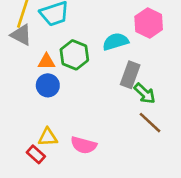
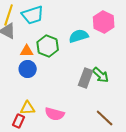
gray rectangle: (130, 75) -> (86, 78), moved
brown line: (150, 123) -> (105, 118), moved
red rectangle: (36, 154) -> (19, 121), turned 72

